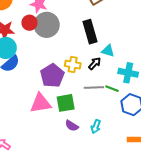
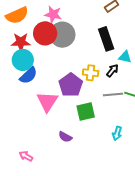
red circle: (29, 23) -> (45, 33), size x1.5
pink triangle: (41, 103) -> (47, 102), moved, turned -45
purple semicircle: (72, 126) -> (65, 137), moved

